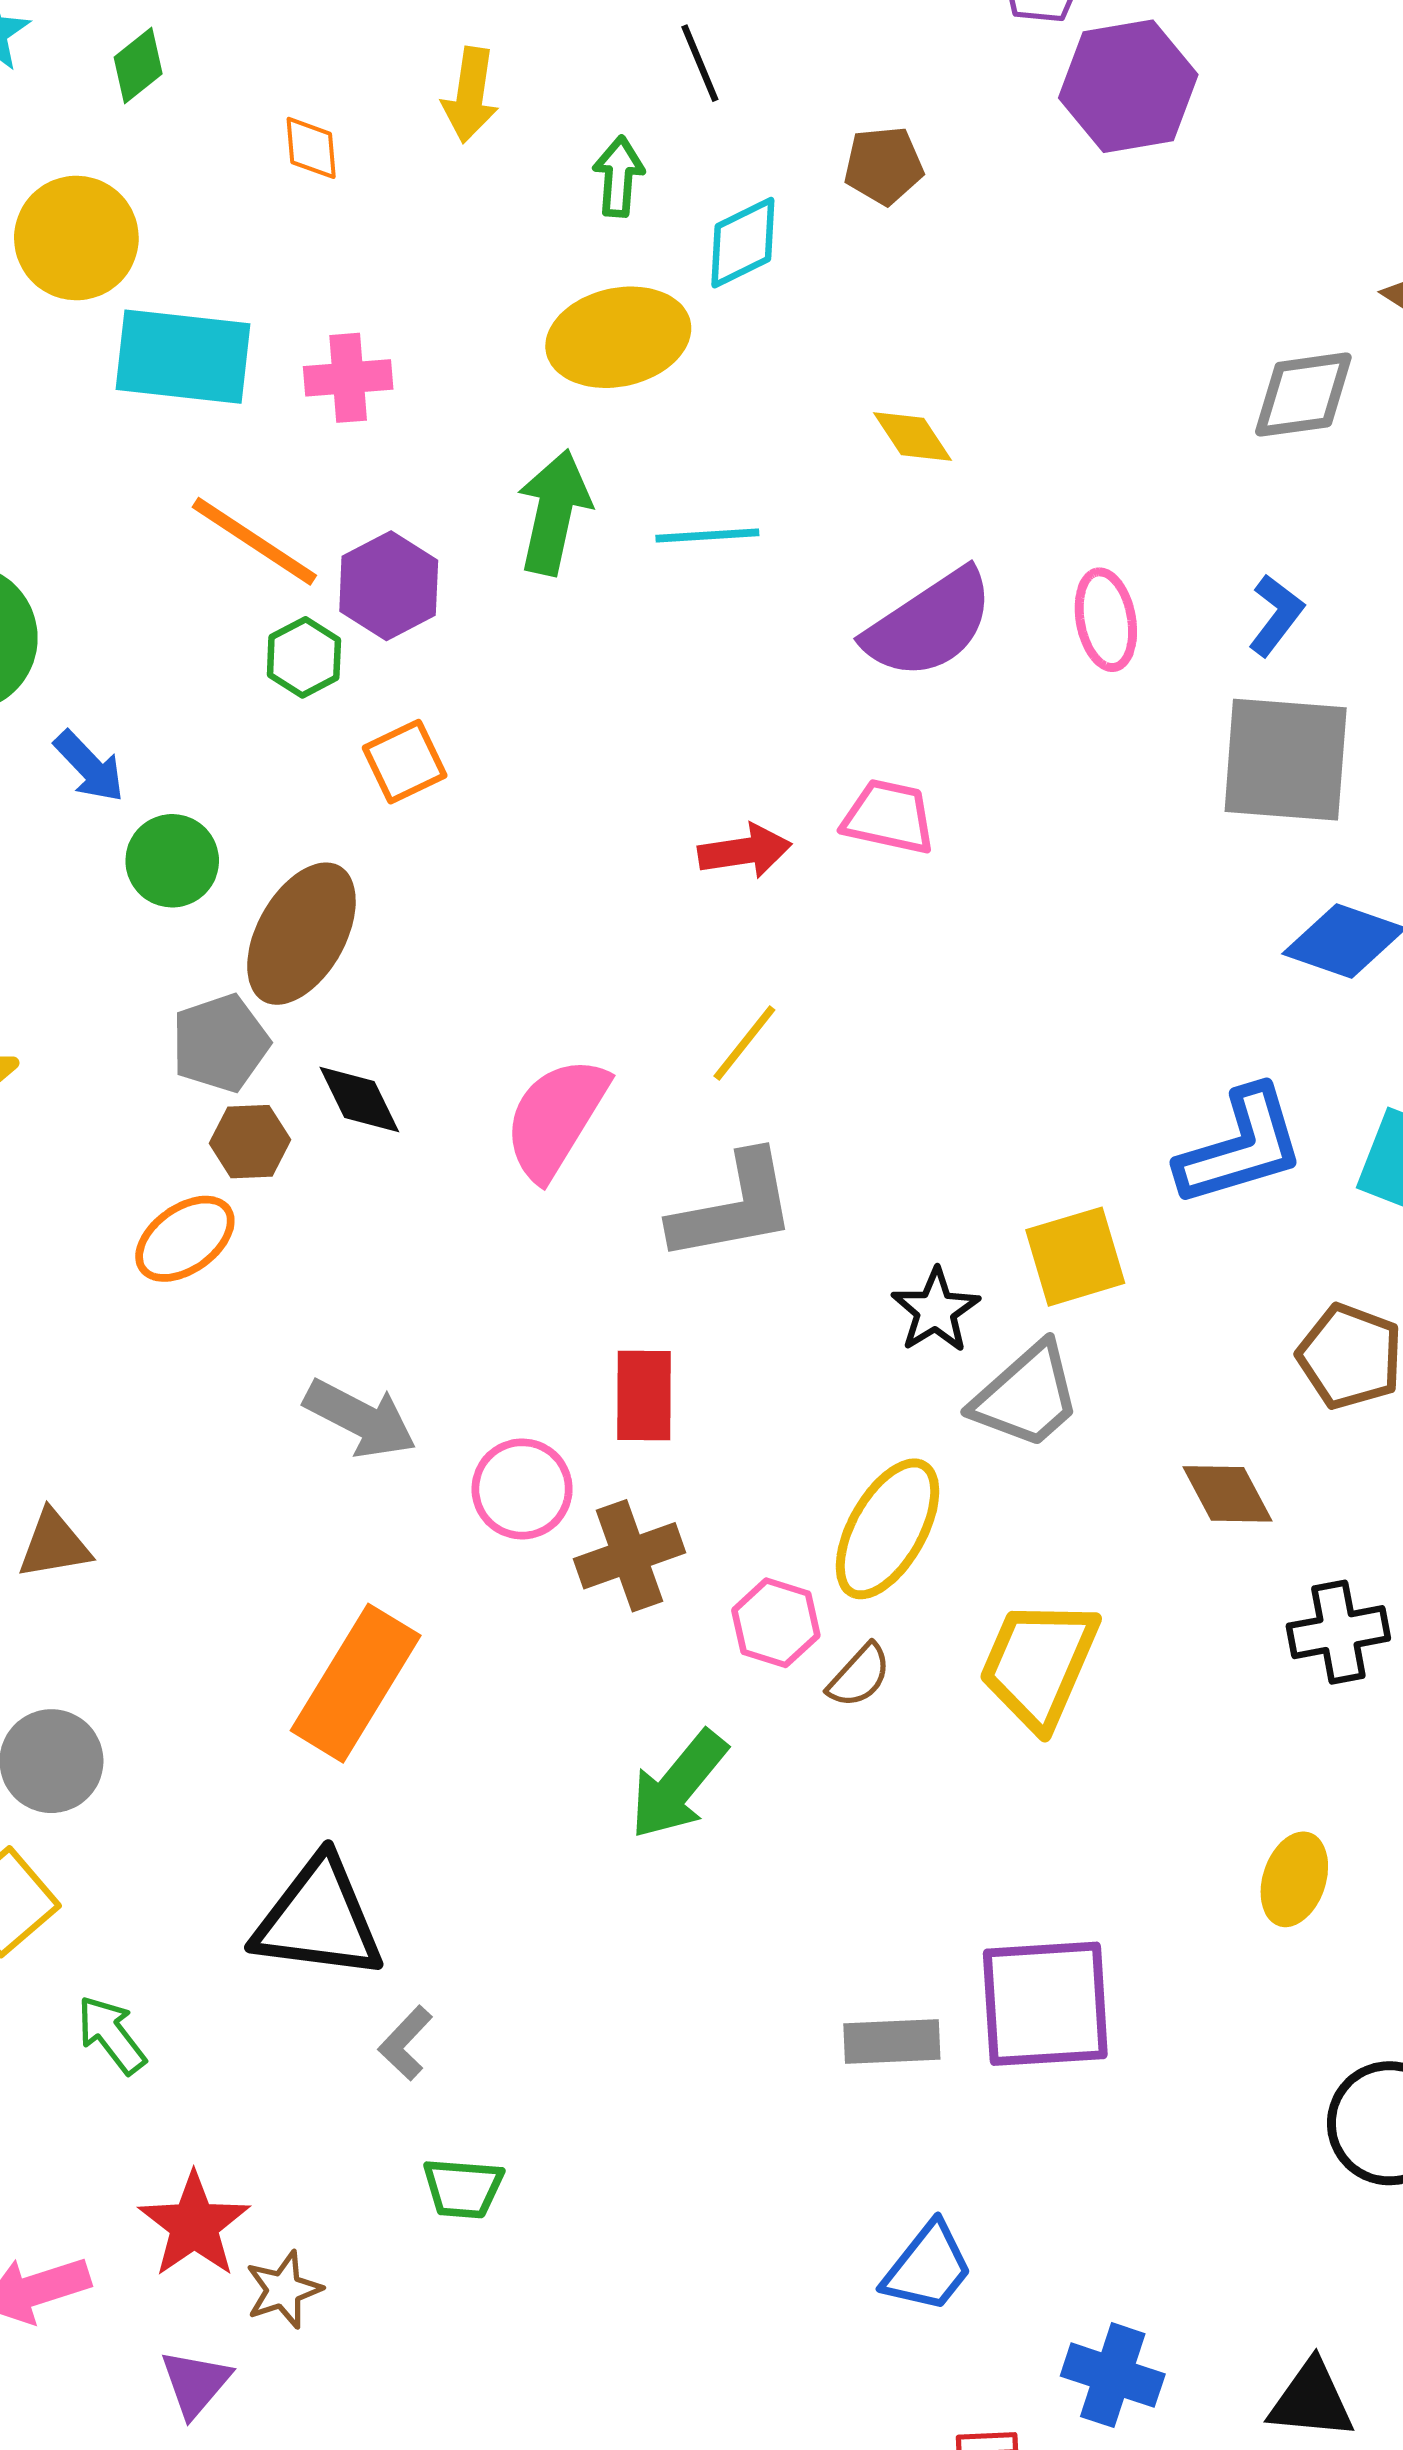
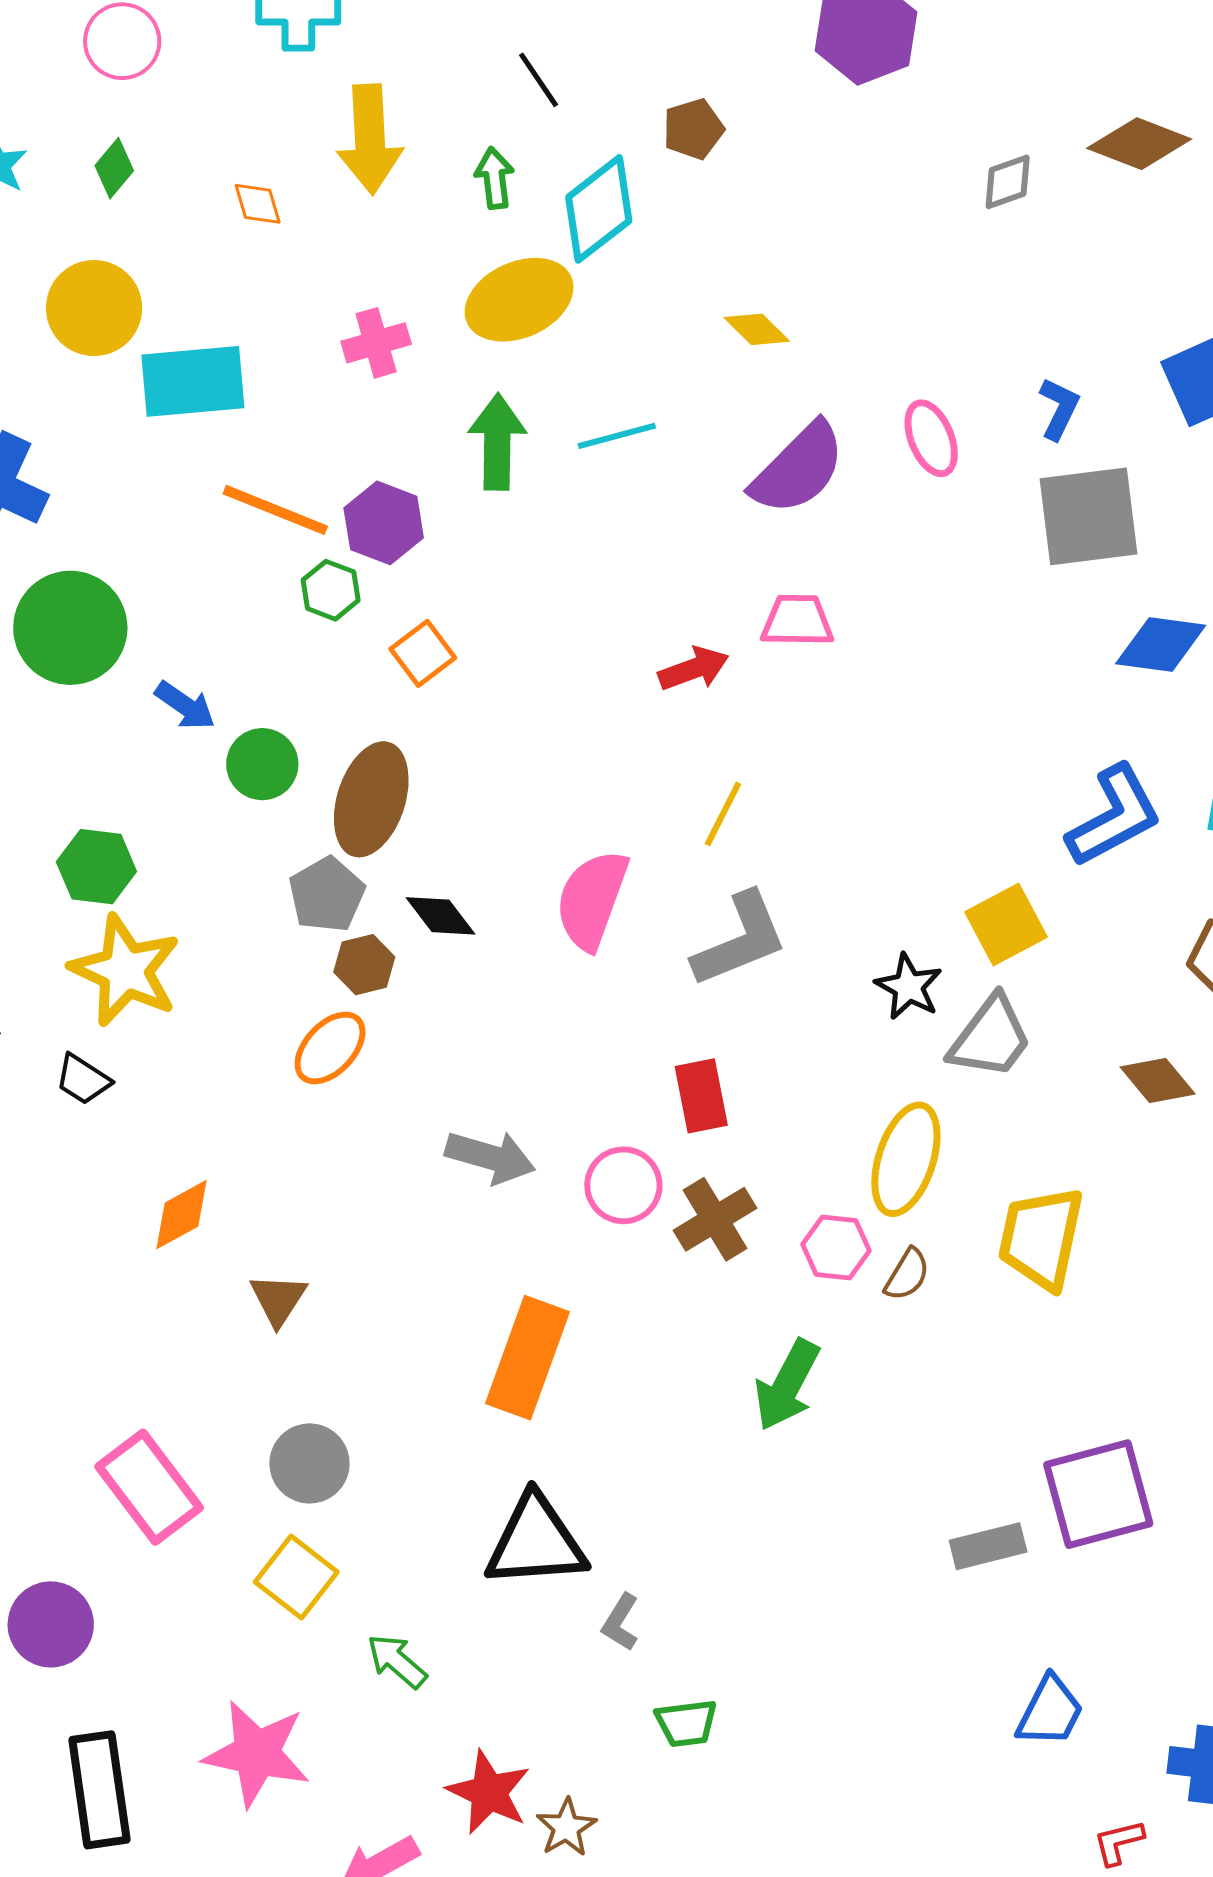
yellow arrow: (470, 95) -> (370, 139), size x1.5
cyan diamond: (743, 243) -> (599, 209), size x1.4
pink cross: (348, 378) -> (376, 343), moved
gray diamond: (1303, 395) -> (1008, 182), moved, size x0.7
brown triangle: (54, 1545) -> (278, 1299), turned -36

